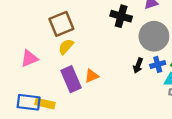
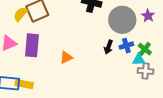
yellow semicircle: (66, 47) -> (20, 14), moved
purple rectangle: (71, 79) -> (32, 45), moved, turned 30

